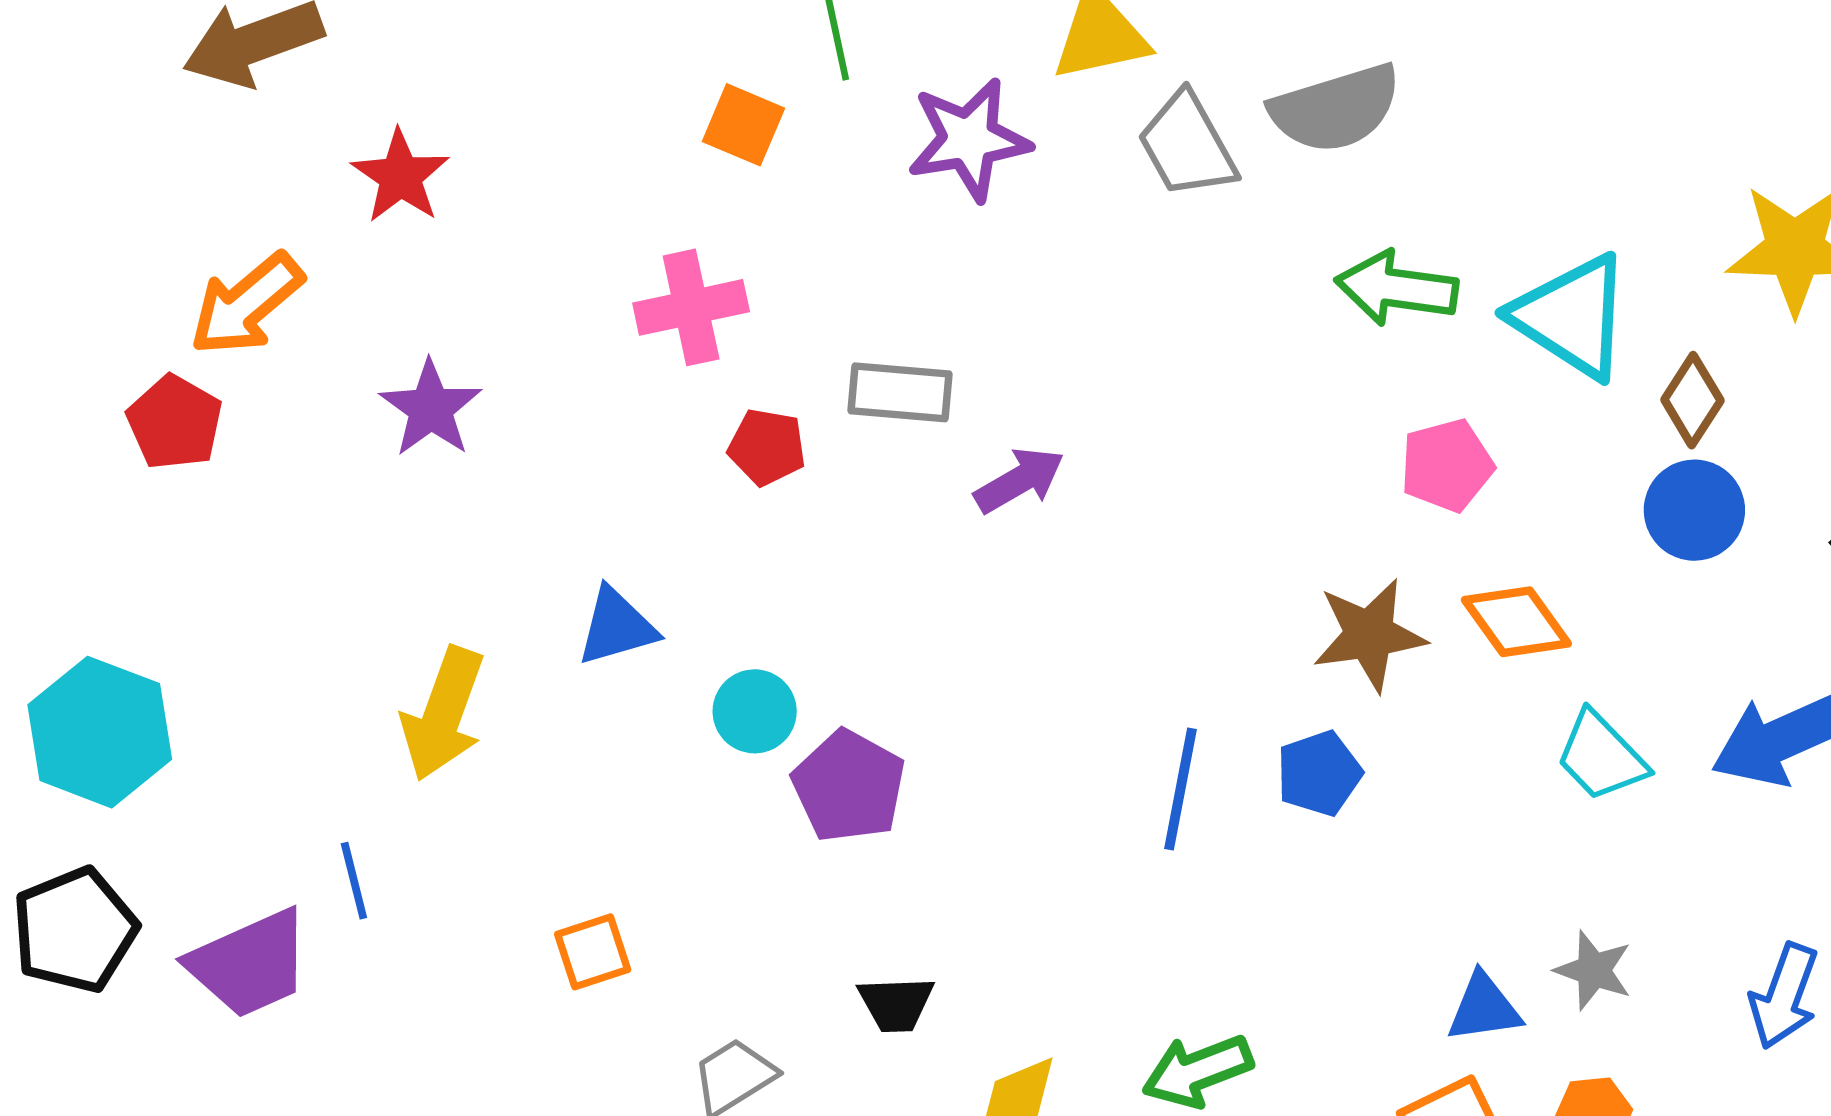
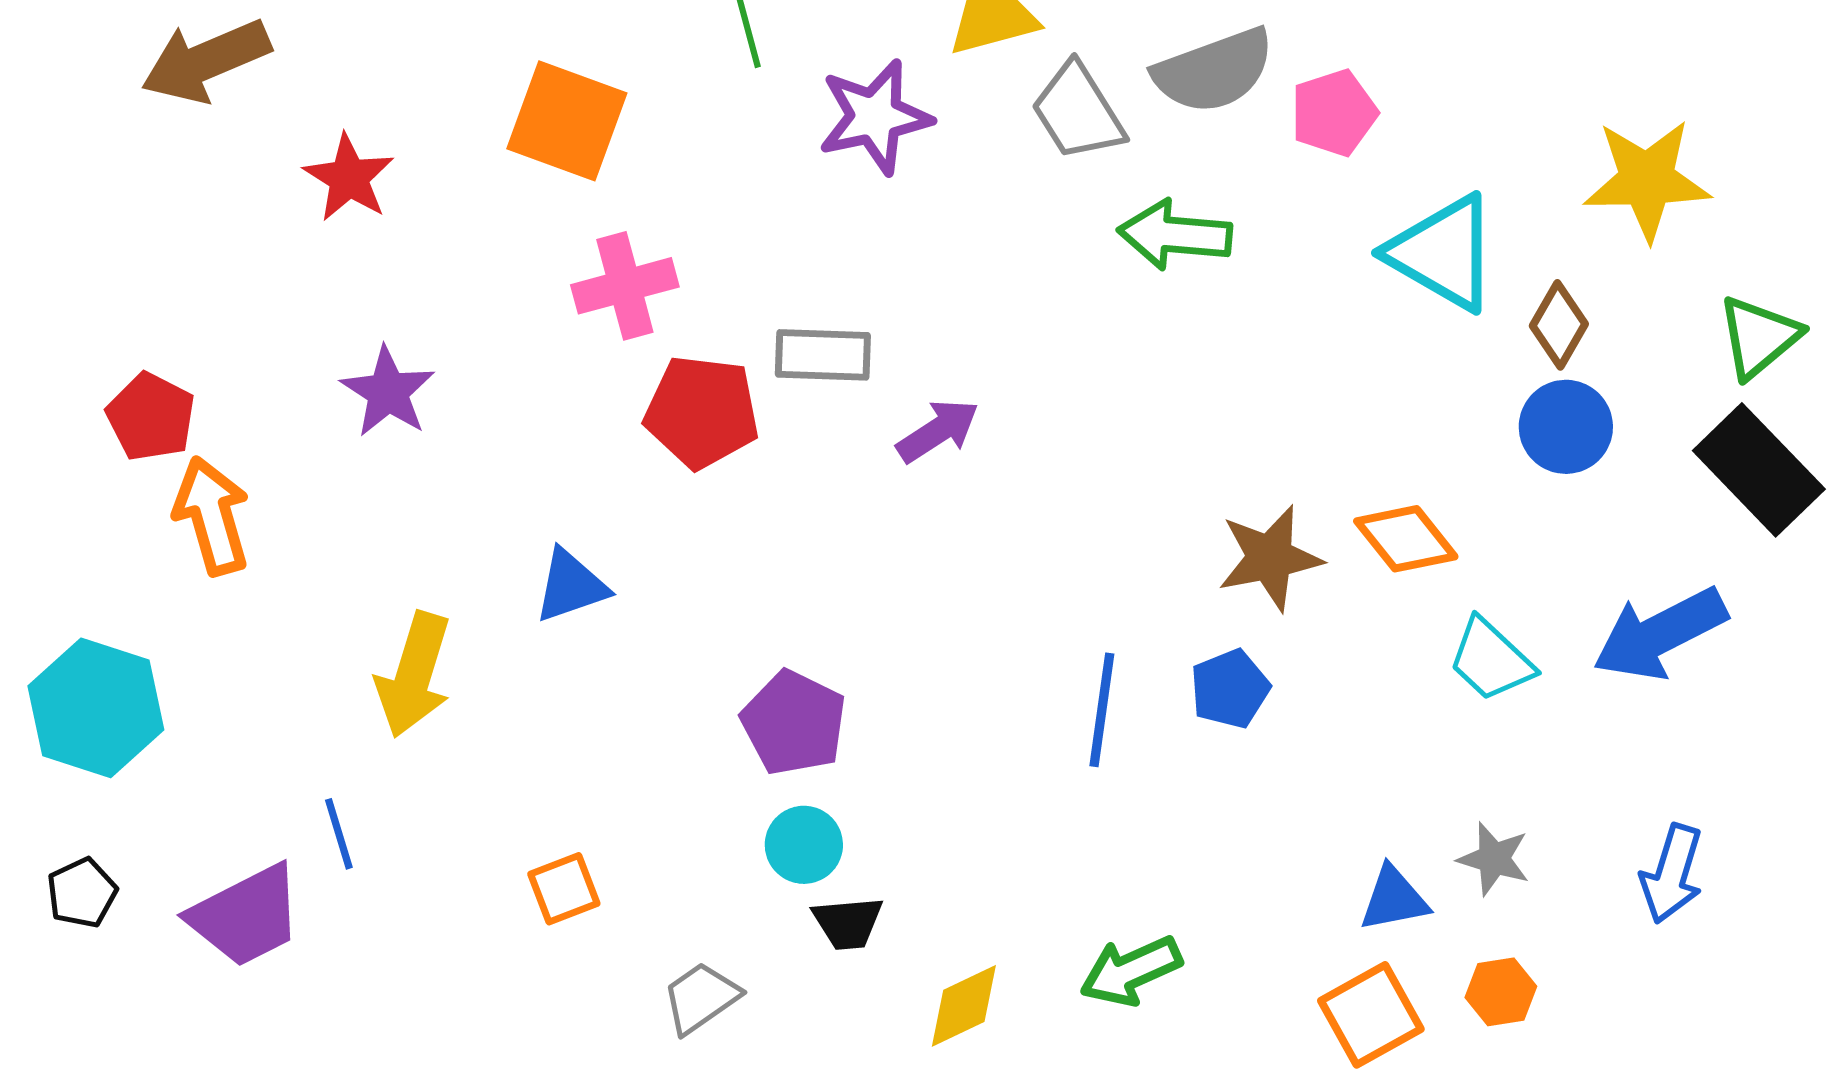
orange square: (743, 125) -> (567, 121), moved, size x1.6
green arrow: (1397, 288) -> (1175, 235), moved
orange arrow: (246, 304) -> (212, 516), moved, turned 117
red pentagon: (767, 447) -> (702, 412), size x1.6
pink pentagon: (1447, 465) -> (1334, 113), moved
cyan circle: (755, 711) -> (804, 845), moved
black pentagon: (75, 930) -> (82, 893), size x0.6

